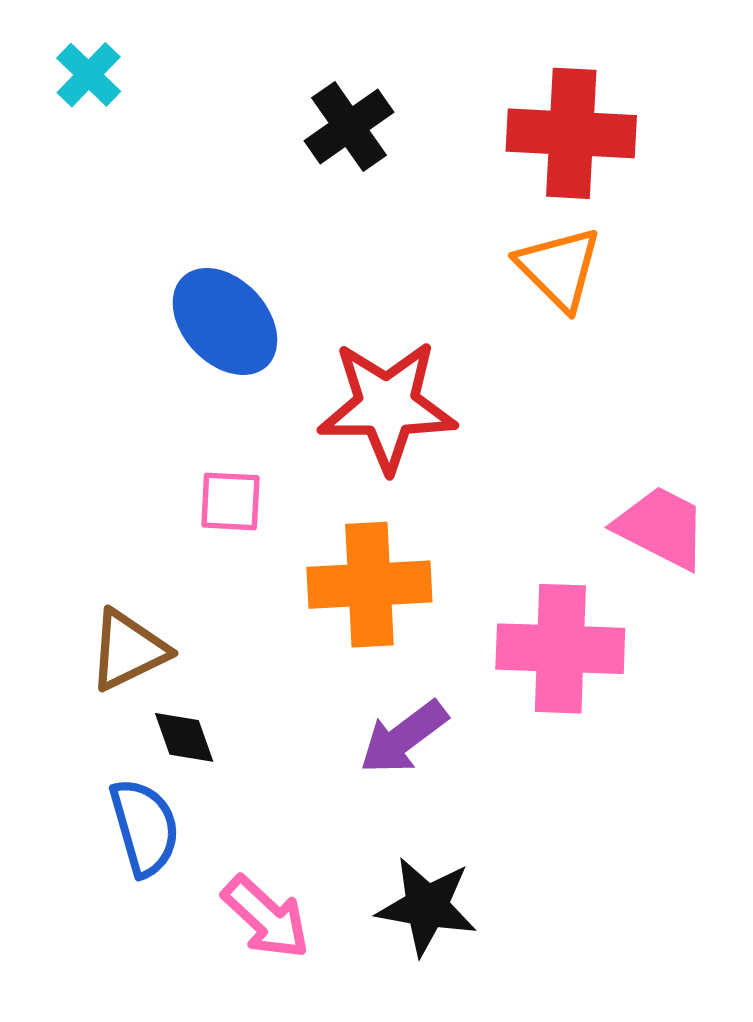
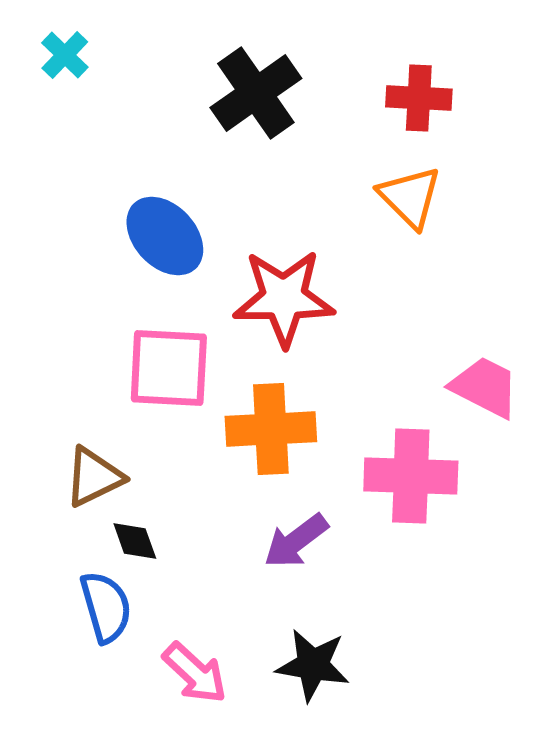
black cross: (349, 127) -> (256, 93), size x1.4
red cross: (571, 133) -> (419, 98), size x0.7
pink square: (230, 501) -> (169, 368), size x1.8

